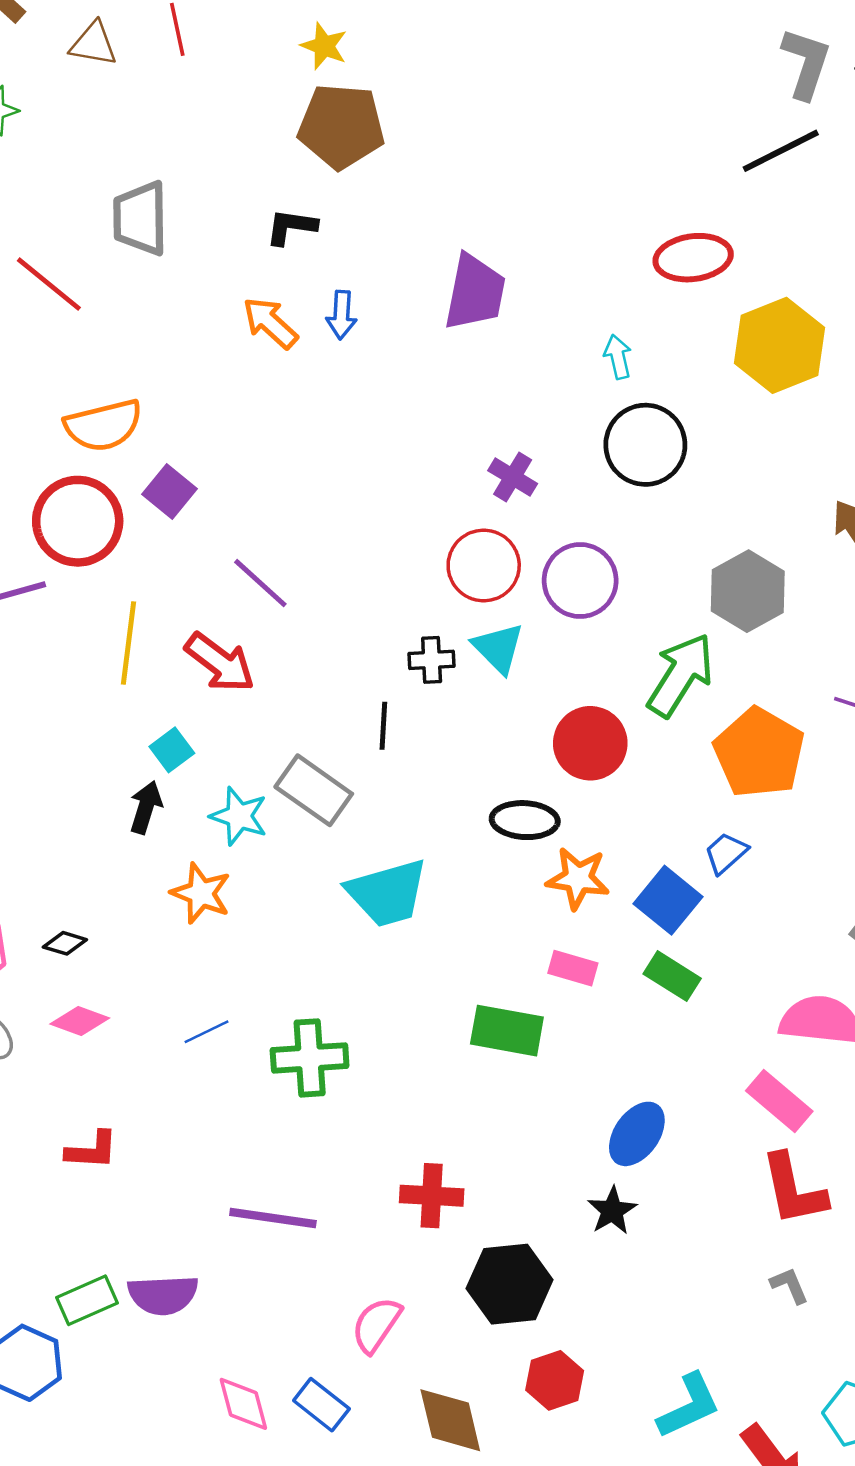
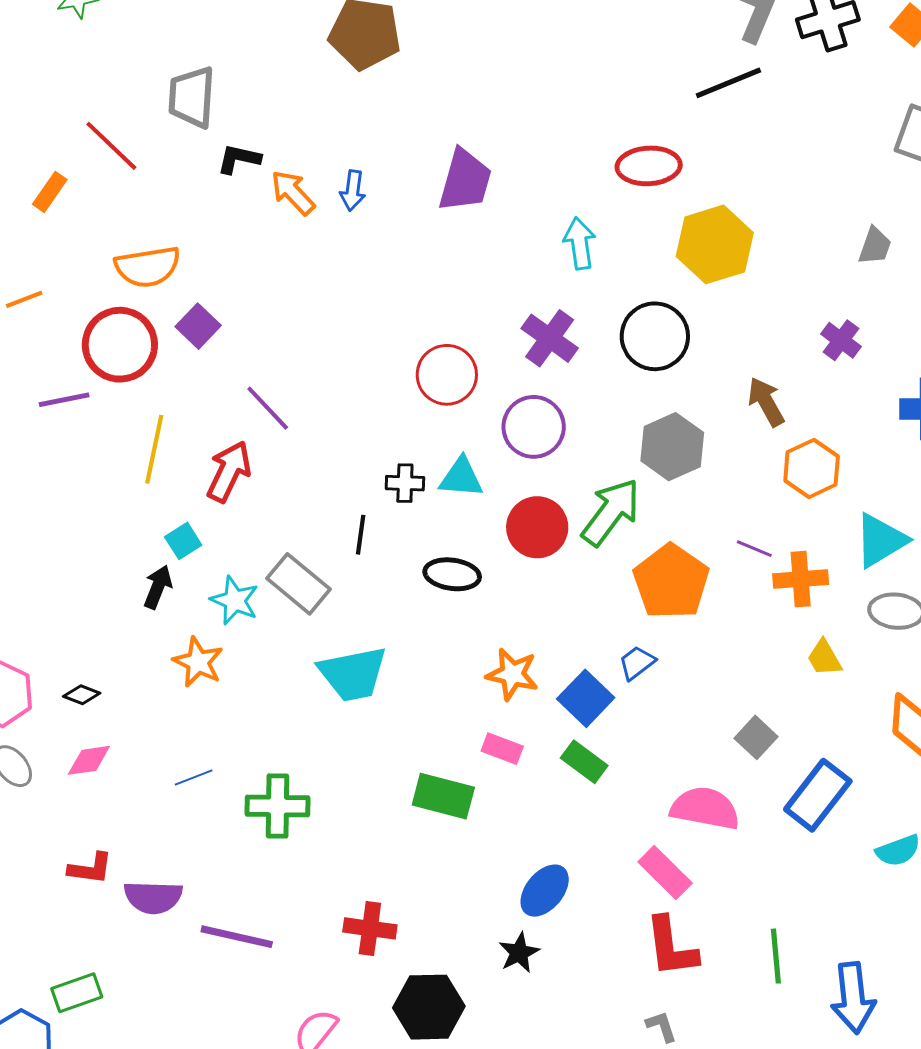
black L-shape: (291, 227) -> (239, 159), moved
cyan arrow: (618, 357) -> (580, 243), size x1.4
black circle: (645, 445) -> (655, 336), moved
purple cross: (513, 477) -> (550, 338), moved, size x1.4
red circle: (484, 566) -> (447, 375), moved
cyan triangle: (498, 648) -> (461, 478), turned -45
red arrow: (220, 662) -> (229, 471), turned -106
red circle: (590, 743) -> (537, 527), moved
black ellipse: (525, 820) -> (452, 574), moved
pink diamond: (80, 1021) -> (89, 760), turned -33
purple semicircle: (163, 1295) -> (153, 897), moved

